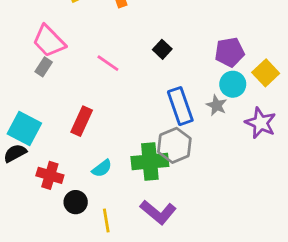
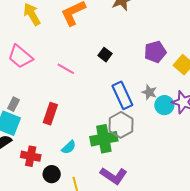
gray rectangle: (44, 67) -> (13, 104), moved
cyan circle: (233, 84) -> (164, 105), moved

